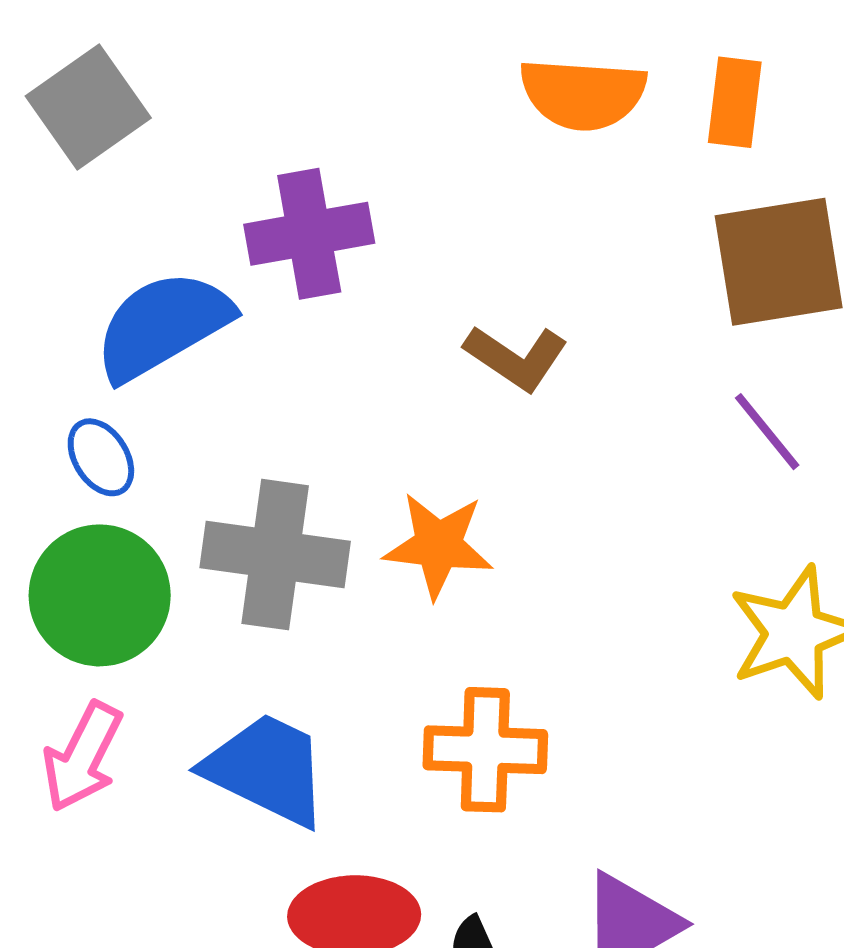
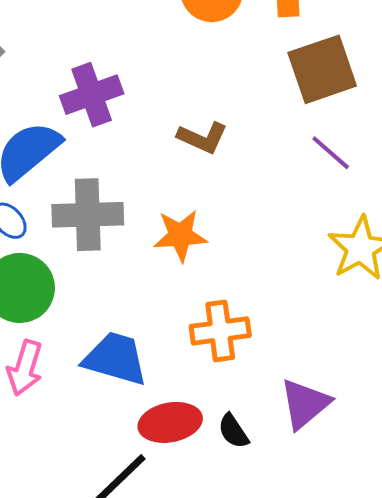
gray cross: (275, 555) -> (88, 215), moved

